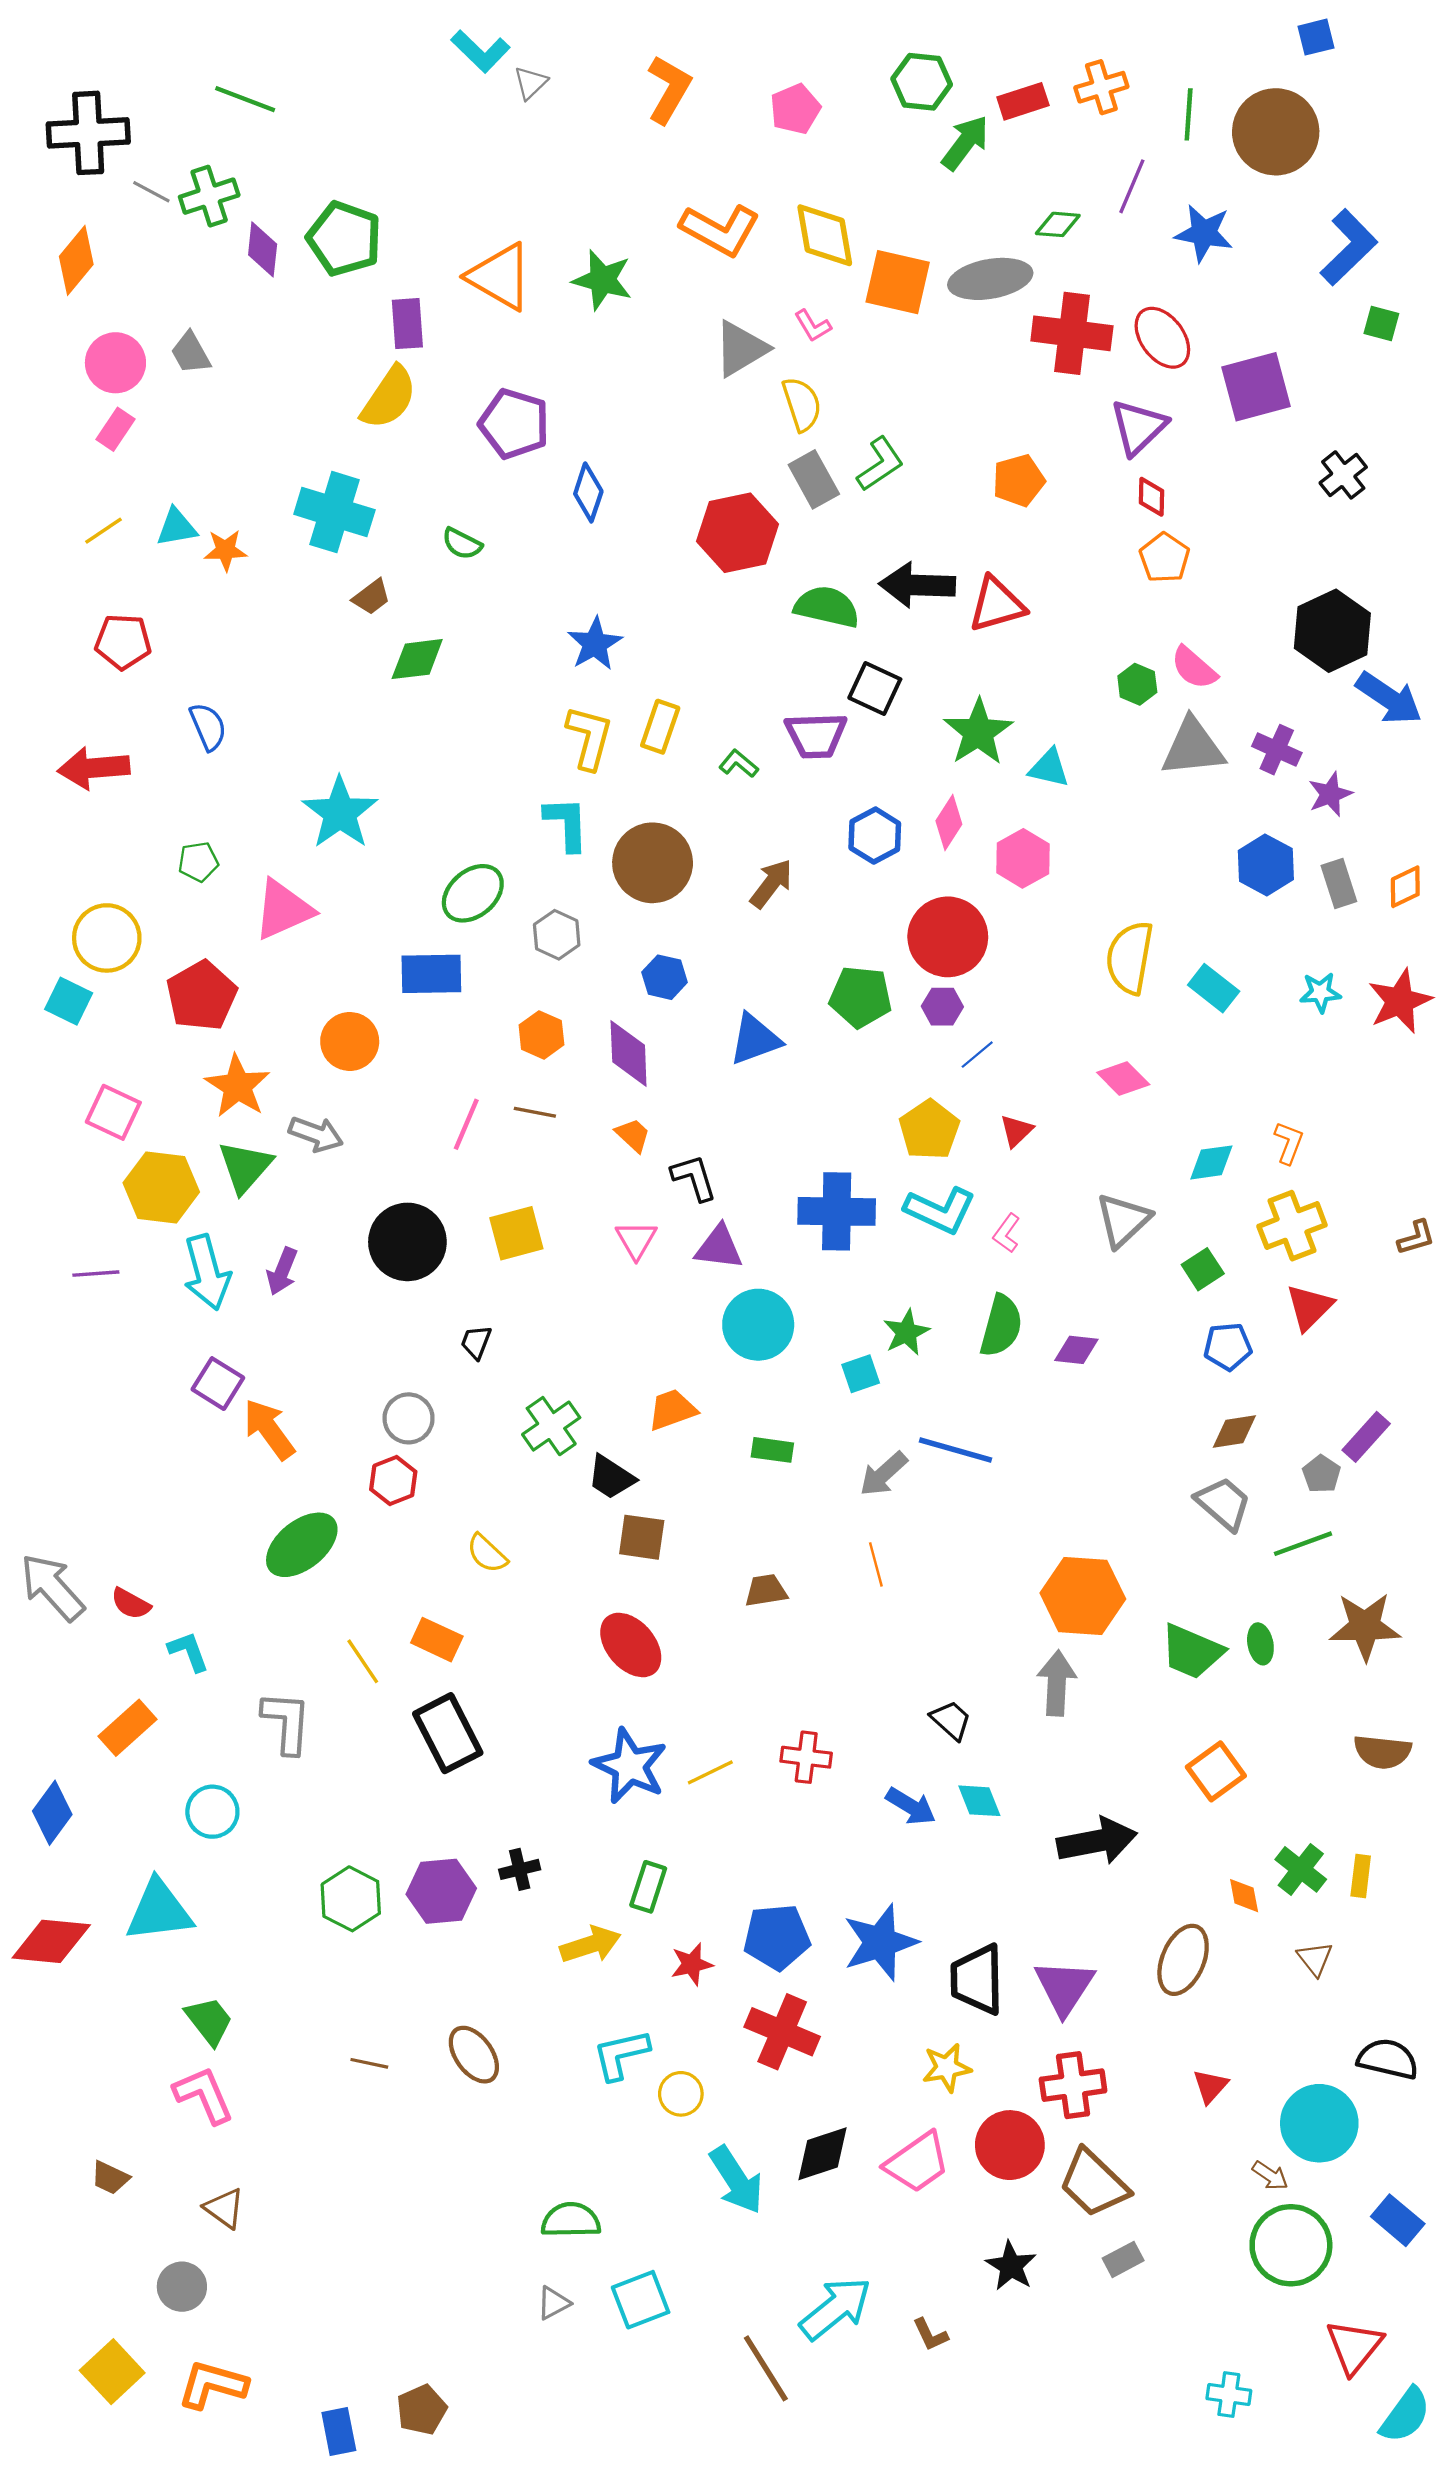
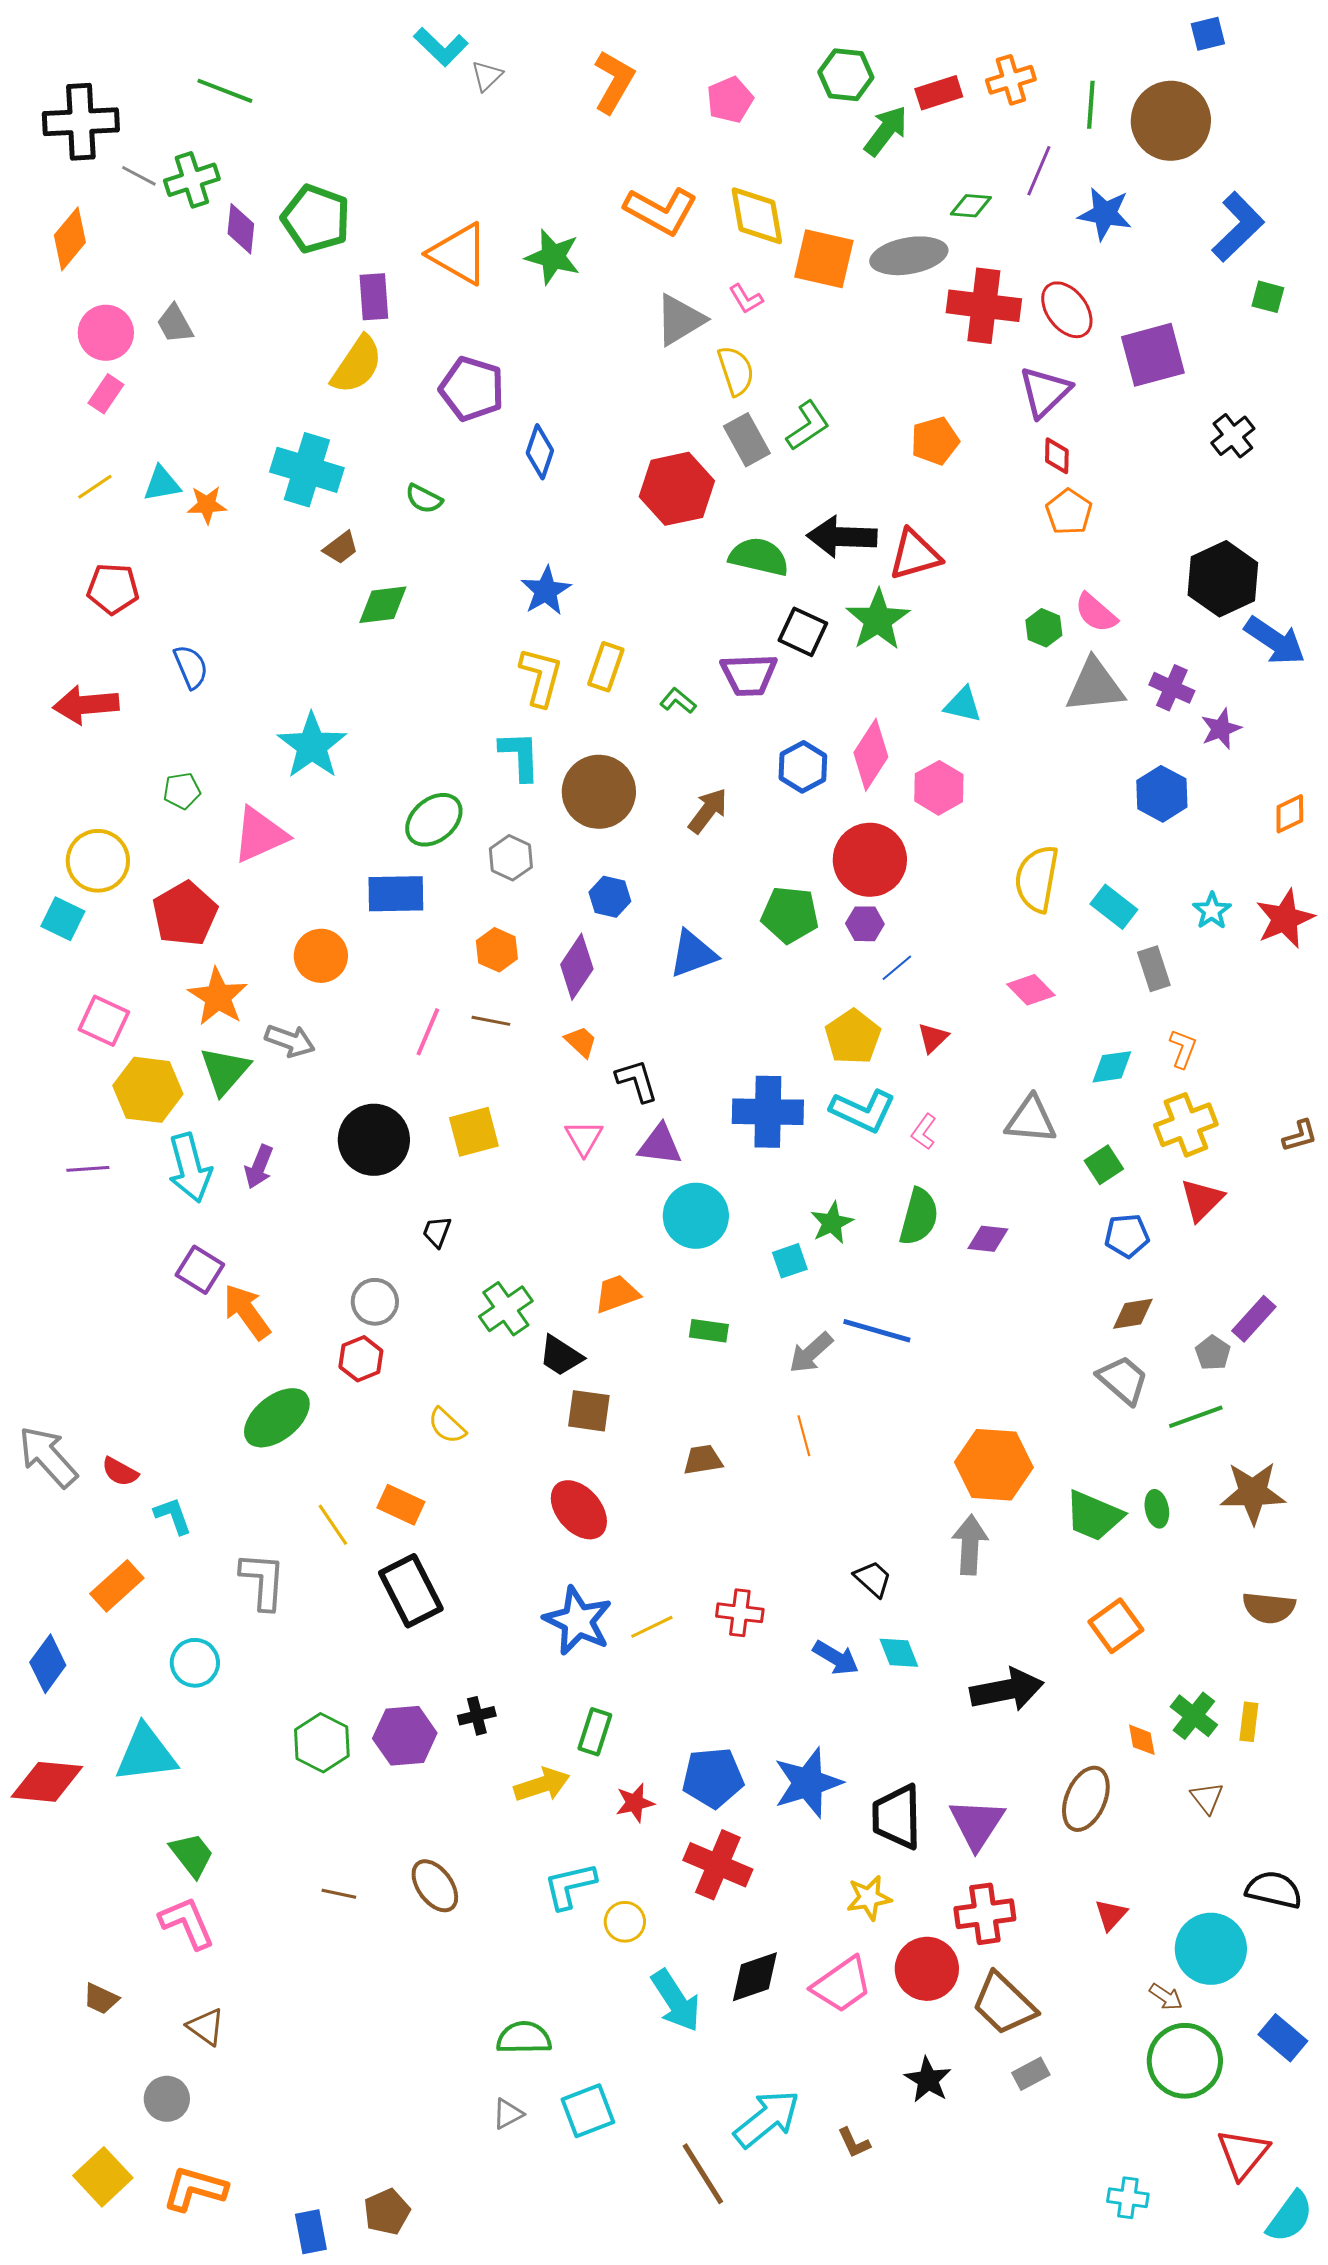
green star: (978, 732) -> (878, 620), moved
pink diamond: (949, 823) -> (871, 755), size x1.4
gray rectangle: (1339, 884) -> (1154, 969), moved
cyan star: (1320, 992) -> (1212, 911), turned -30
purple diamond: (629, 1053) -> (577, 967), turned 36
gray triangle: (1123, 1220) -> (1031, 1120), turned 48

